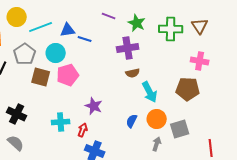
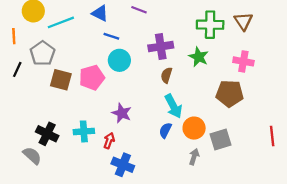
green star: (137, 23) -> (199, 57), moved
blue triangle: (68, 30) -> (100, 13), moved, turned 35
cyan circle: (56, 53) -> (119, 60), moved
brown semicircle: (133, 73) -> (166, 75), turned 120
cyan arrow: (150, 92) -> (173, 106), moved
black cross: (17, 114) -> (47, 134), moved
red line: (211, 148) -> (272, 136), moved

